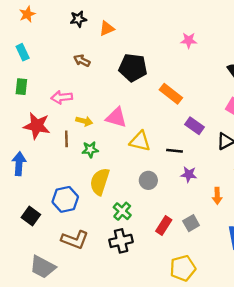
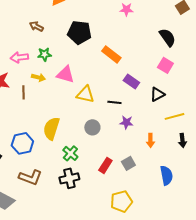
green star: (90, 150) -> (44, 54), moved

